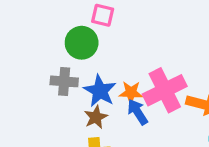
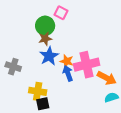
gray cross: (64, 81) -> (13, 67), moved
brown star: (96, 117) -> (45, 39), moved

